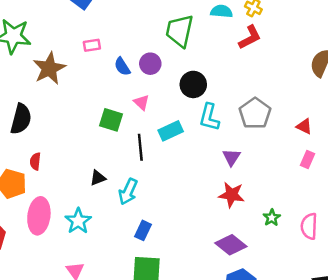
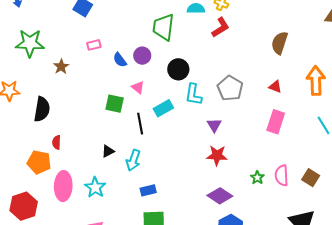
brown star: (49, 68) -> (61, 67), size x0.6
red triangle: (304, 126) -> (275, 87), moved
pink rectangle: (308, 160) -> (276, 122), size x1.6
green star: (272, 218) -> (257, 178), moved
blue rectangle: (143, 230) -> (148, 190), turned 56

